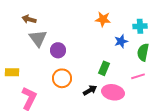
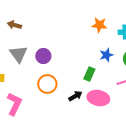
orange star: (103, 19) -> (99, 25), moved
gray triangle: (38, 38) -> (18, 54), moved
blue star: (121, 41) -> (106, 55), moved

